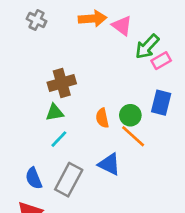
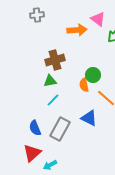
orange arrow: (93, 19) -> (77, 30), moved
gray cross: (36, 20) -> (37, 15), turned -32
green circle: (130, 115) -> (93, 75), moved

